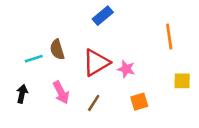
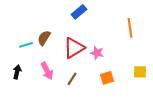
brown semicircle: (57, 50) -> (44, 38), turned 49
yellow square: (182, 81) -> (140, 72), moved

